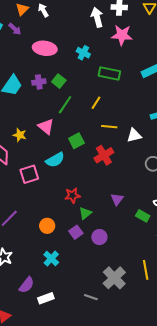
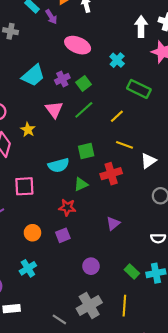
purple cross: (39, 82) -> (62, 79), turned -32
pink triangle: (46, 126) -> (54, 110), moved
white triangle: (134, 135) -> (148, 161), turned -35
pink square: (29, 174) -> (24, 186), moved
green triangle: (85, 213) -> (81, 184), moved
green rectangle: (143, 216) -> (132, 272), moved
purple square: (76, 232) -> (63, 235), moved
purple circle: (99, 237) -> (91, 266), moved

